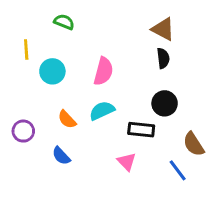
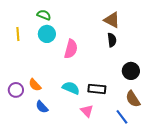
cyan circle: (52, 71) -> (47, 34), moved
black circle: (165, 103) -> (131, 71), moved
cyan semicircle: (102, 111) -> (71, 88), moved, turned 48
orange semicircle: (67, 119) -> (35, 85), moved

